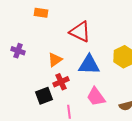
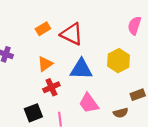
orange rectangle: (41, 13) -> (43, 29), moved, turned -40
black square: (44, 96) -> (33, 113), moved

